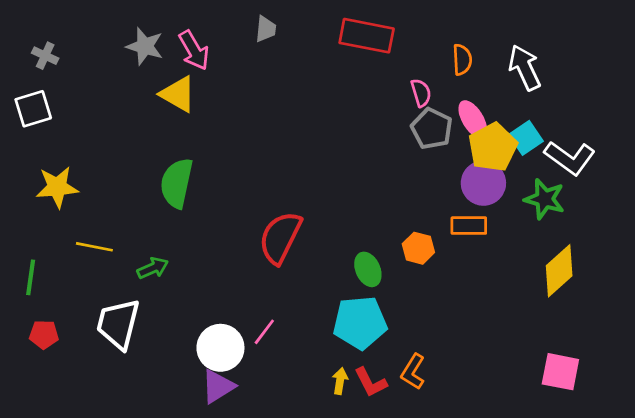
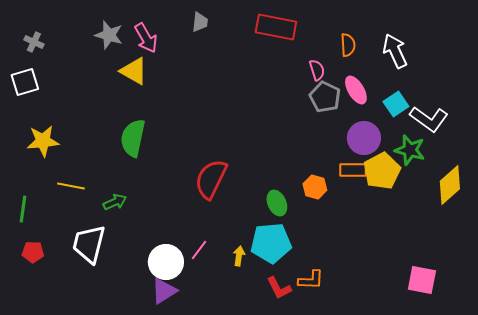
yellow pentagon: (493, 147) -> (382, 171), moved
yellow diamond: (559, 271) -> (450, 185), moved
orange L-shape: (413, 372) -> (311, 280), turned -120
yellow arrow: (340, 381) -> (239, 256), moved

